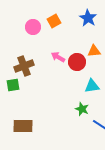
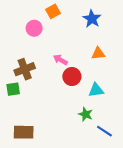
orange square: (54, 21) -> (53, 11), moved
red circle: (77, 62) -> (72, 77), moved

